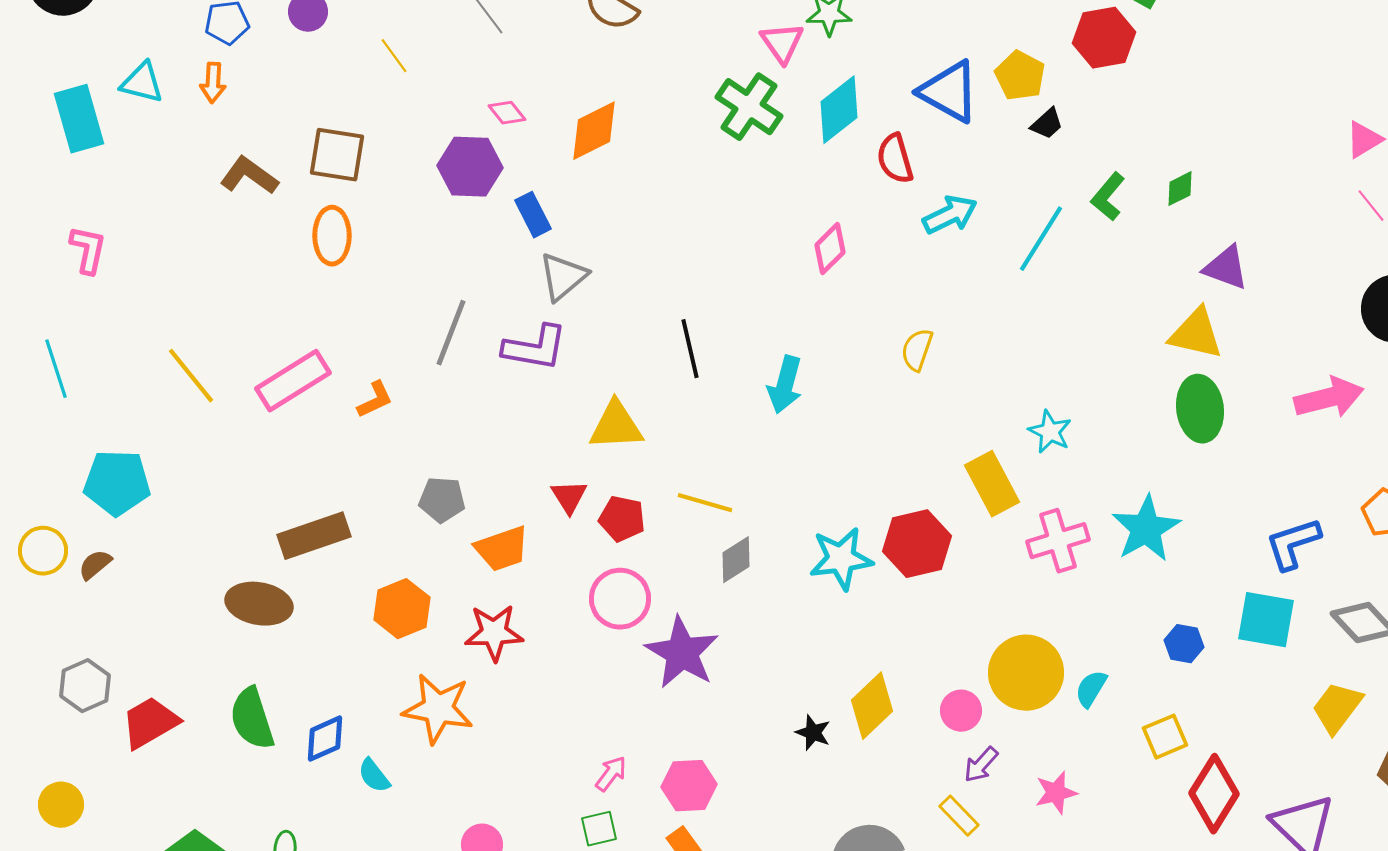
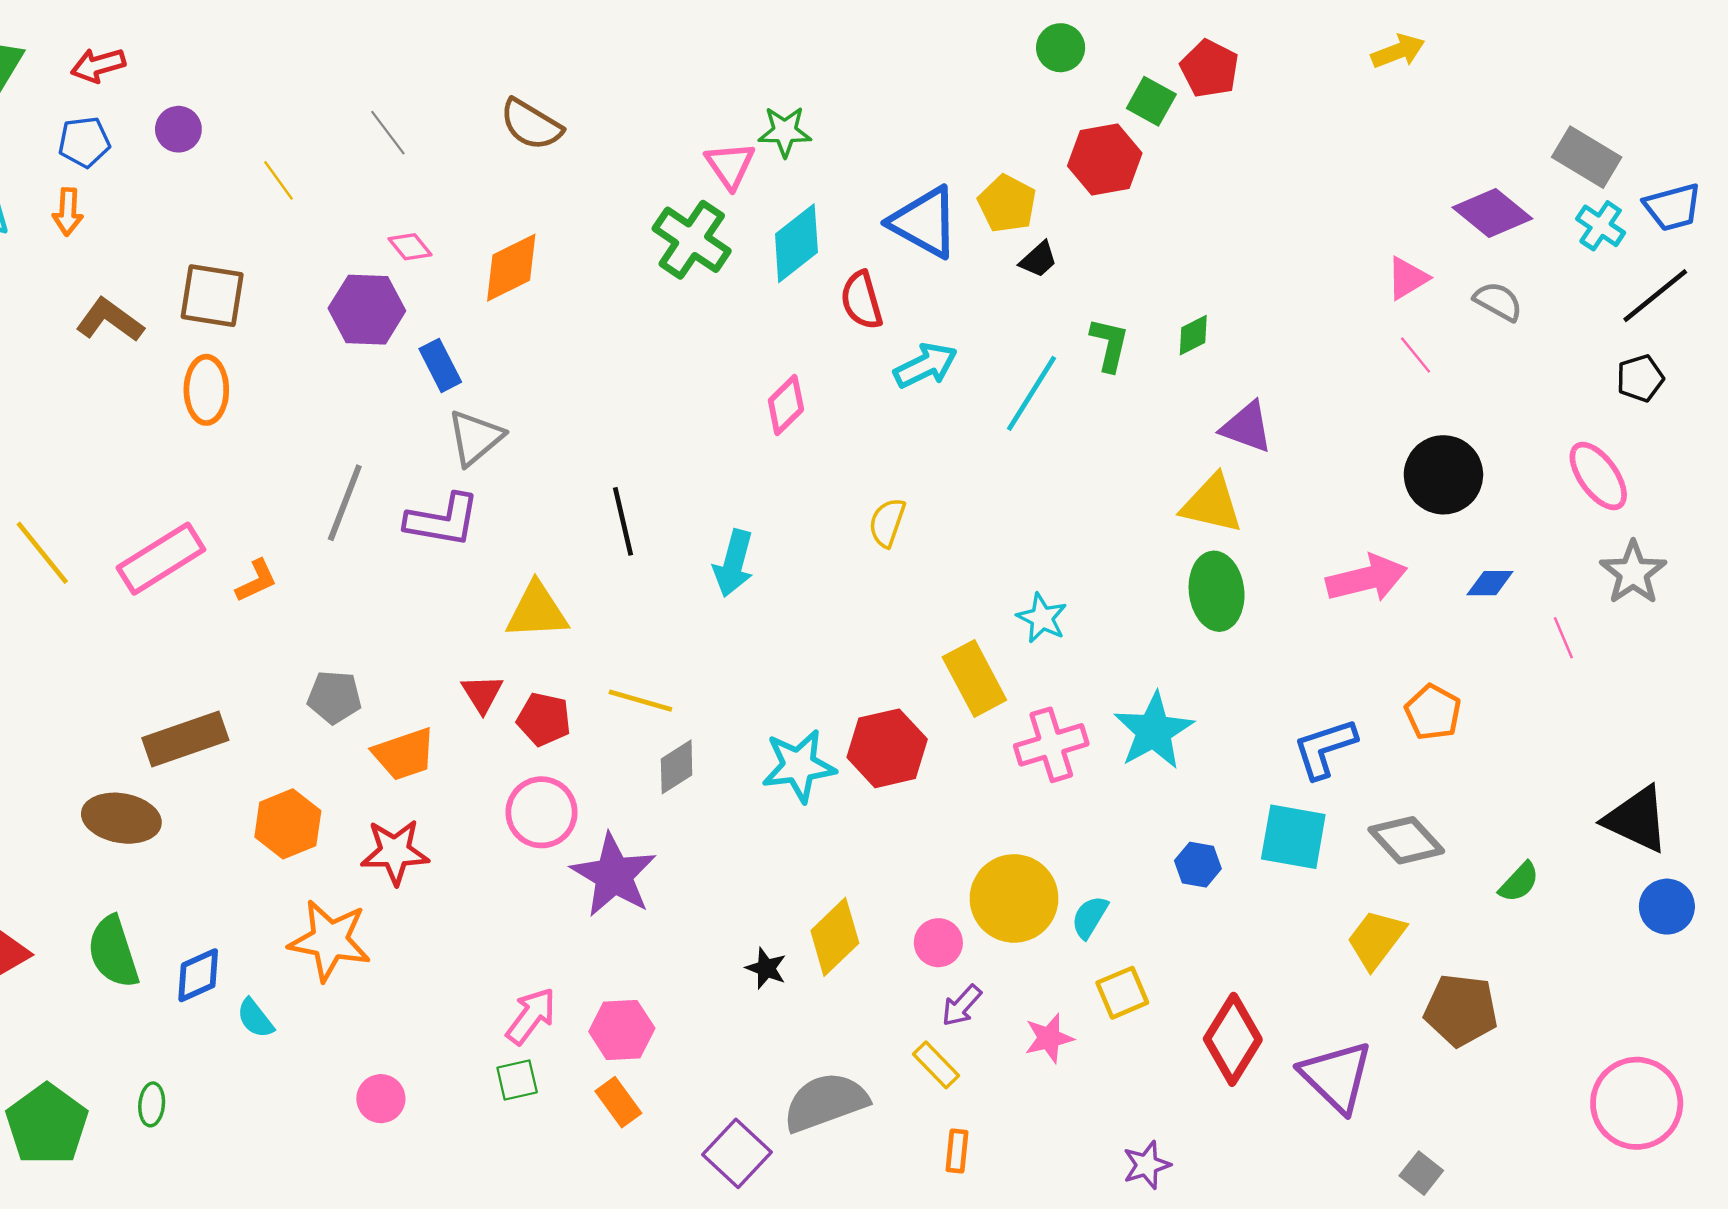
green L-shape: (1108, 197) -> (1109, 344), turned 153
yellow square: (1165, 737) -> (1122, 993), moved
pink arrow: (611, 774) -> (531, 1016), size x1.4

